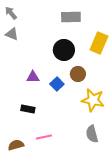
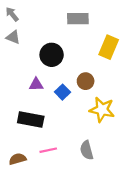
black circle: (64, 50) -> (52, 55), moved
black rectangle: (28, 109) -> (31, 120), size x1.6
gray semicircle: (92, 134) -> (87, 150), moved

